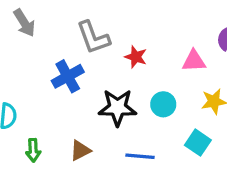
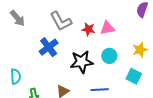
pink triangle: (194, 61) -> (107, 28), moved

